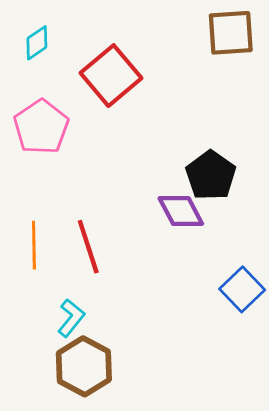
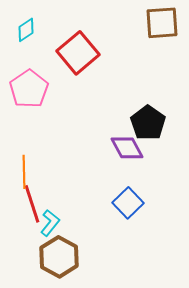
red line: (88, 247) -> (32, 204), moved
blue square: (242, 289) -> (128, 203), moved

